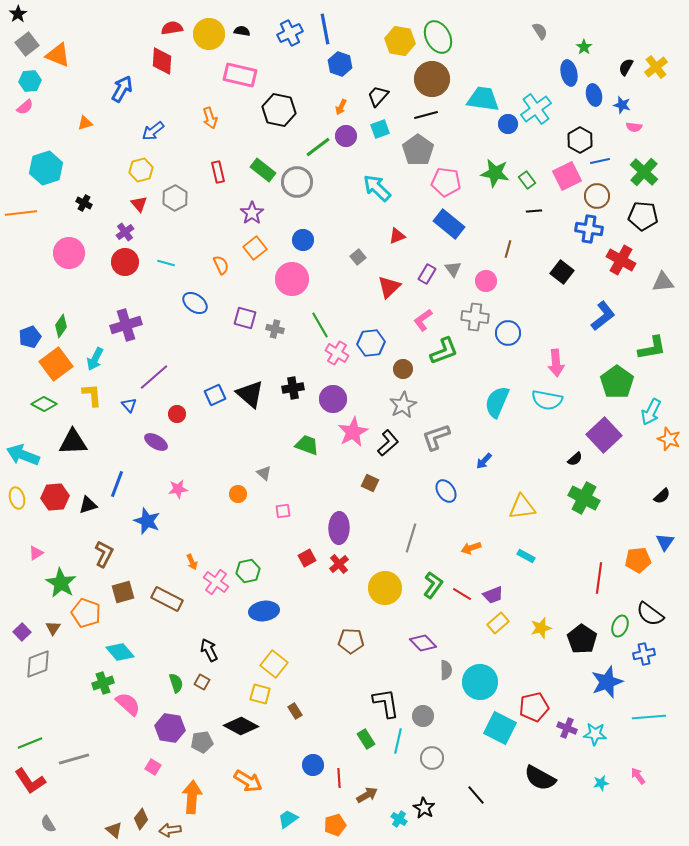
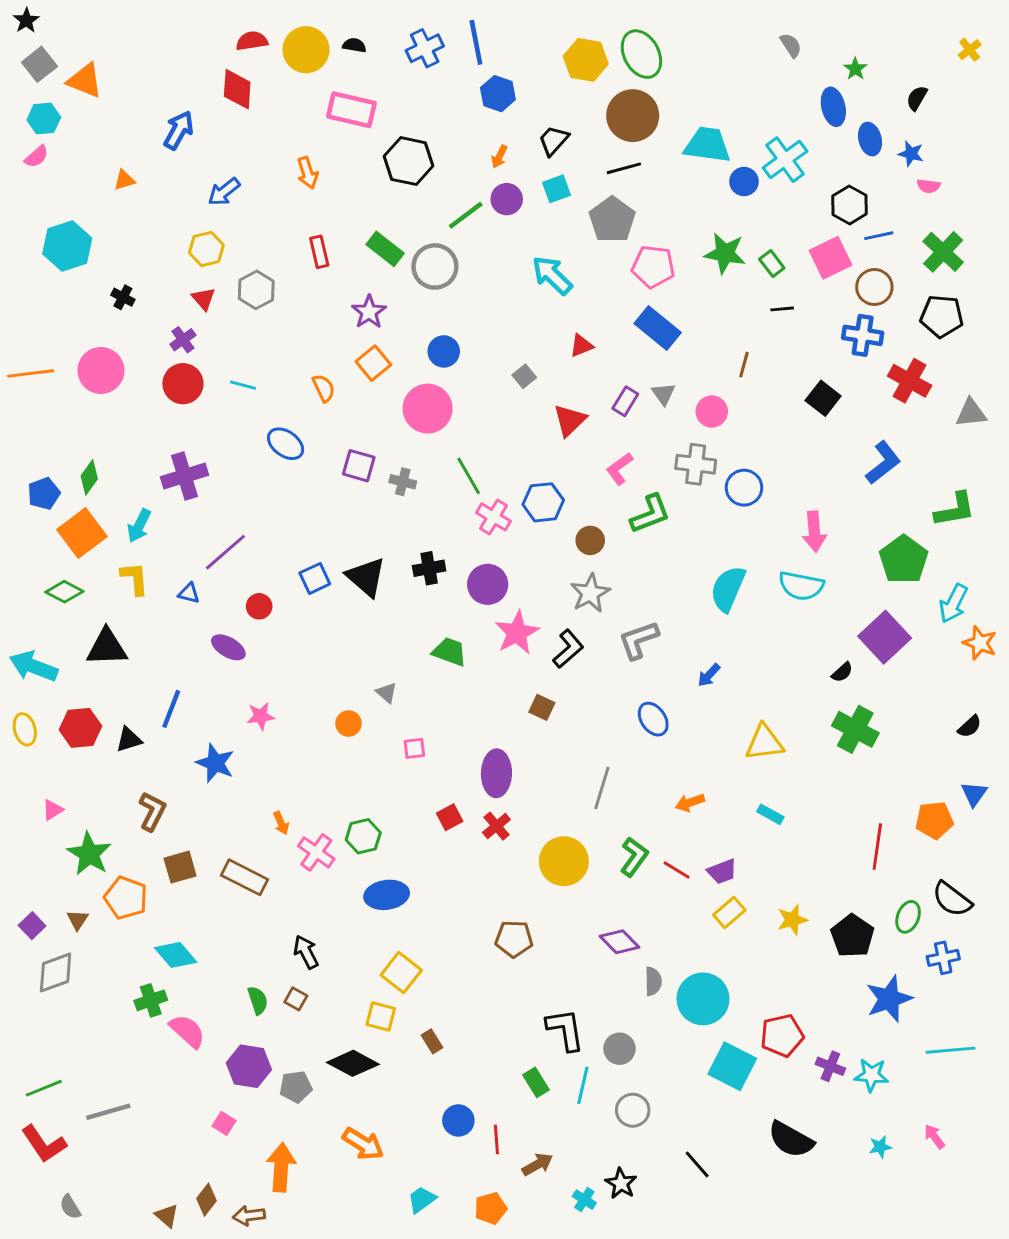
yellow cross: (656, 67) -> (970, 50), moved, size x0.7
orange line: (21, 213) -> (31, 373), moved
blue triangle: (129, 405) -> (189, 593), turned -35

